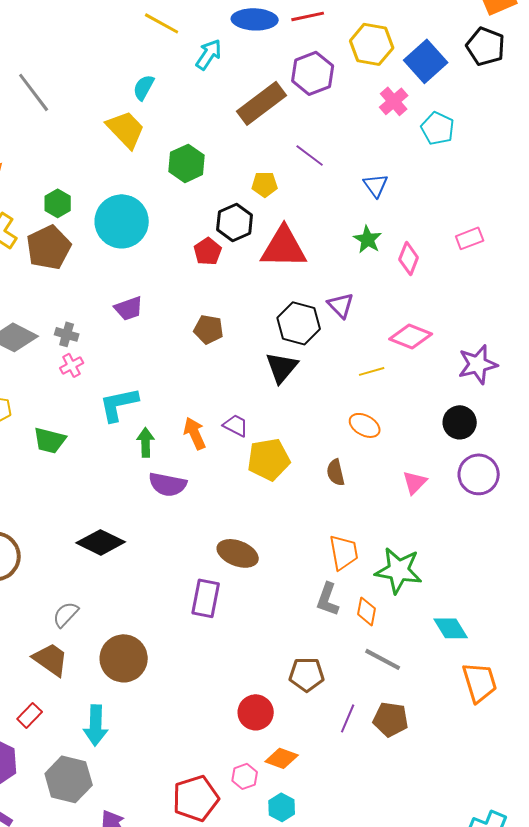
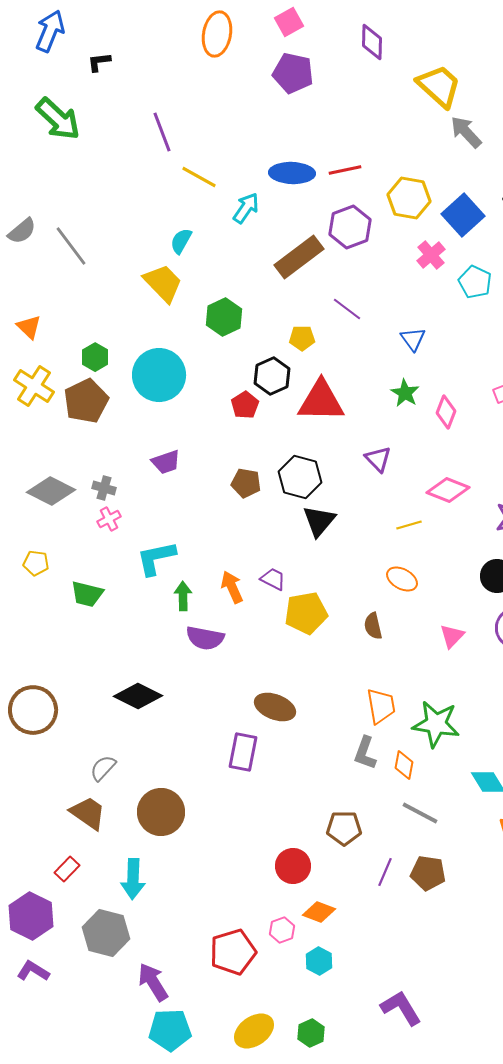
black hexagon: (299, 323) -> (300, 477), moved

